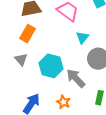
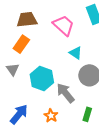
cyan triangle: (82, 37) -> (76, 53), turned -40

